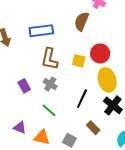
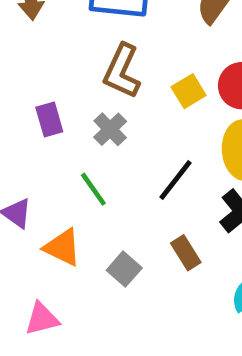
yellow square: (79, 61) -> (189, 91), turned 32

